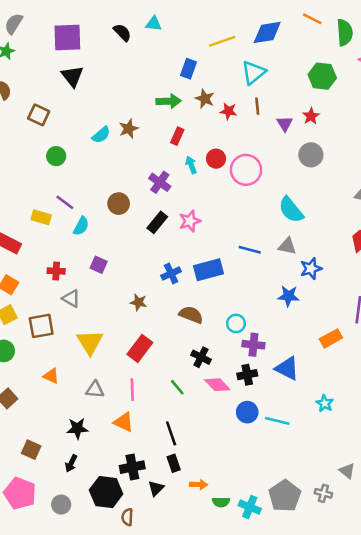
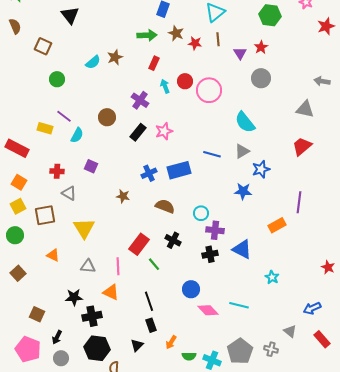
gray triangle: (287, 246) -> (242, 151), turned -42
red rectangle: (140, 348) -> (139, 244), moved
pink diamond: (217, 385) -> (208, 310), moved
blue circle: (247, 412) -> (191, 289), moved
cyan line: (277, 421) -> (239, 305), moved
black arrow: (71, 463) -> (57, 337), moved
black cross: (132, 467) -> (92, 316), moved
orange arrow: (199, 485) -> (171, 342), turned 120

